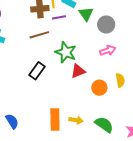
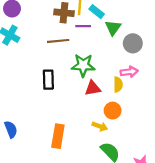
green star: (66, 52) -> (83, 65), turned -30
black rectangle: (37, 71) -> (48, 80), turned -48
yellow semicircle: (120, 80) -> (118, 85), moved
yellow arrow: (76, 120) -> (100, 126), moved

